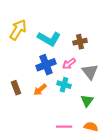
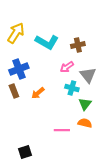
blue cross: (46, 65) -> (19, 69), moved
cyan cross: (64, 85) -> (72, 88), moved
orange semicircle: (91, 127) -> (85, 123), moved

